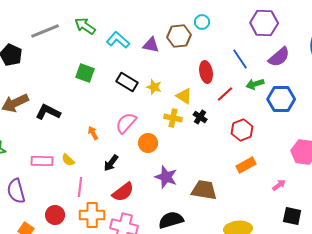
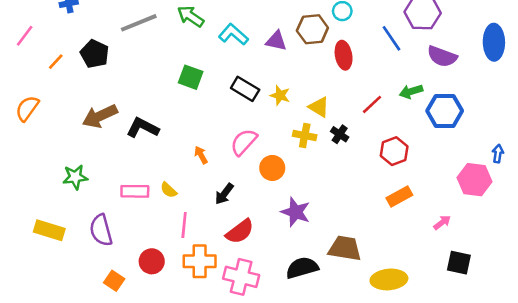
purple semicircle: (279, 57) -> (442, 56), turned 60
blue line: (240, 59) -> (392, 38), moved
red ellipse: (206, 72) -> (344, 55), moved
brown trapezoid: (204, 190) -> (345, 248), moved

